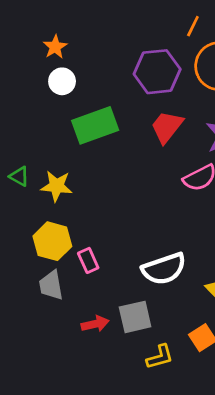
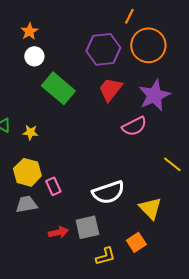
green rectangle: (95, 125) -> (58, 88), turned 60
yellow star: (57, 186) -> (30, 132), size x0.7
gray trapezoid: (51, 285) -> (26, 204), turned 90

